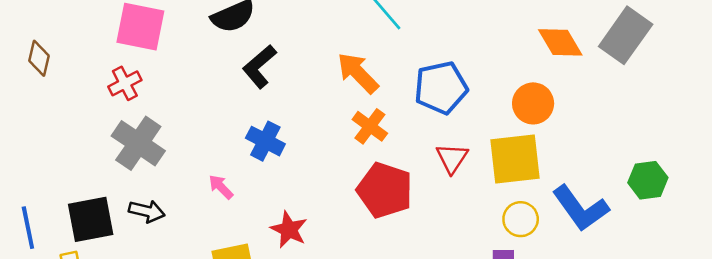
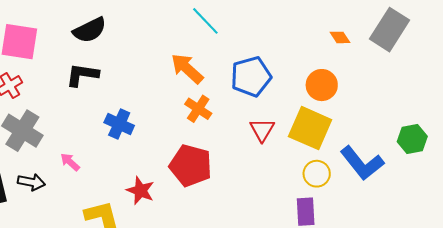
orange diamond: (560, 42) -> (340, 37), size x0.6
black L-shape: (259, 67) -> (82, 75), moved, turned 52
yellow square: (515, 159) -> (310, 128), turned 33
pink arrow: (221, 187) -> (70, 162), moved
red pentagon: (385, 190) -> (191, 166), moved

